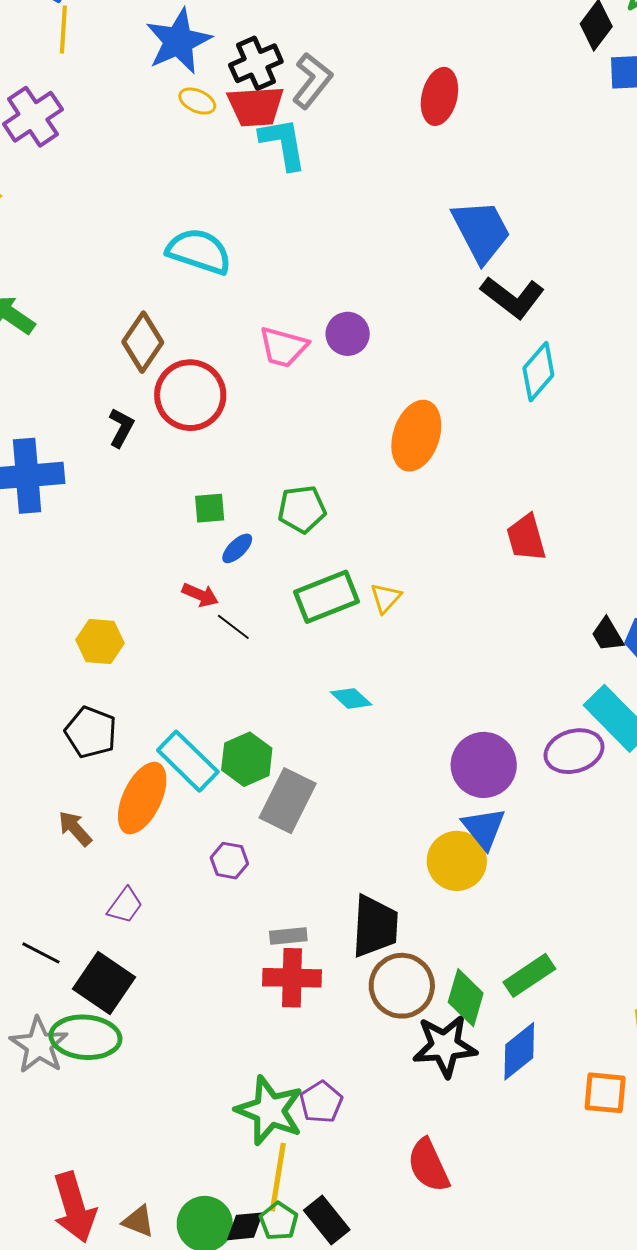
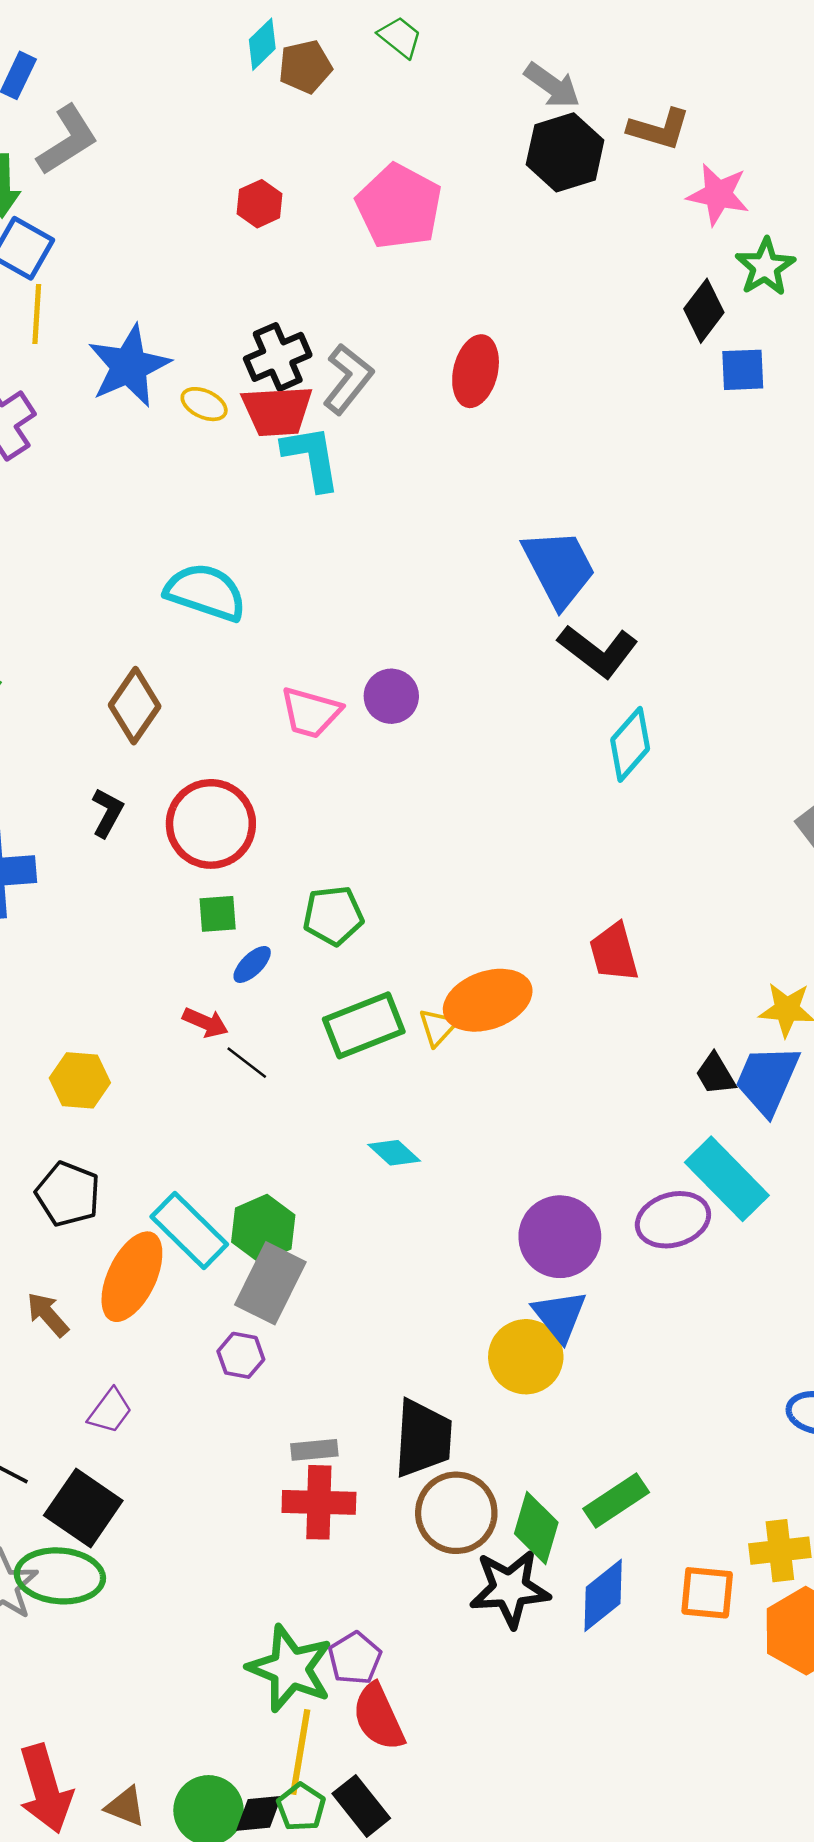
blue star: (178, 41) -> (129, 366), moved
red ellipse: (439, 96) -> (476, 371), moved
red circle: (190, 395) -> (211, 824), moved
orange ellipse: (416, 436) -> (488, 1000), moved, turned 52
gray rectangle: (288, 801) -> (270, 1283), moved
orange square: (605, 1093) -> (707, 1593), moved
red semicircle: (428, 1165) -> (378, 1717), moved

